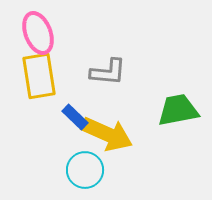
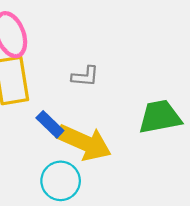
gray L-shape: (108, 72) -> (85, 76), size x0.7

